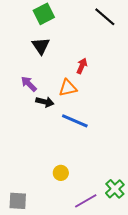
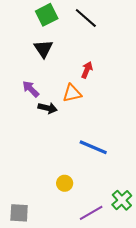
black line: (105, 17) -> (86, 18), moved
blue line: (75, 121) -> (93, 147), moved

